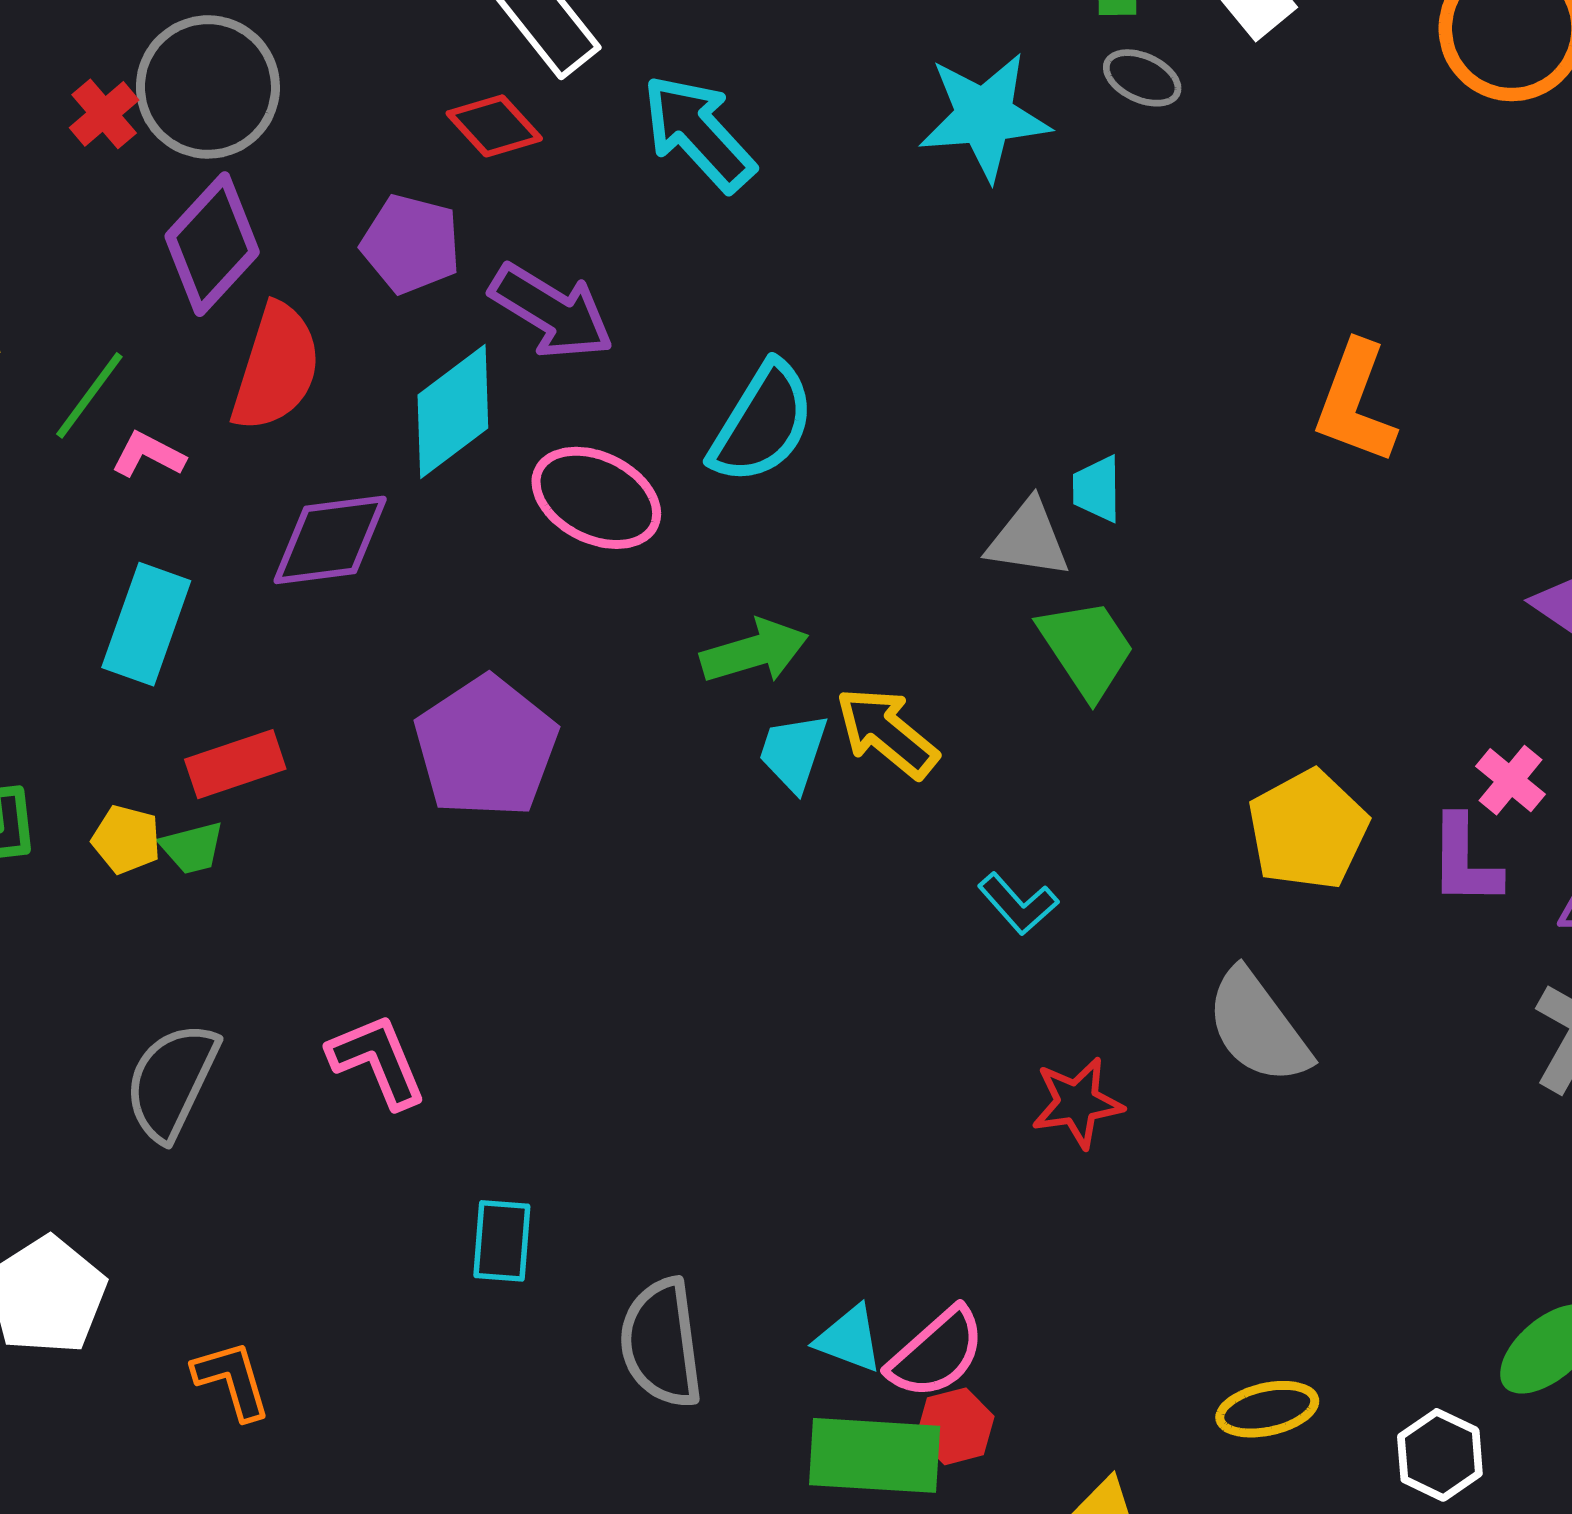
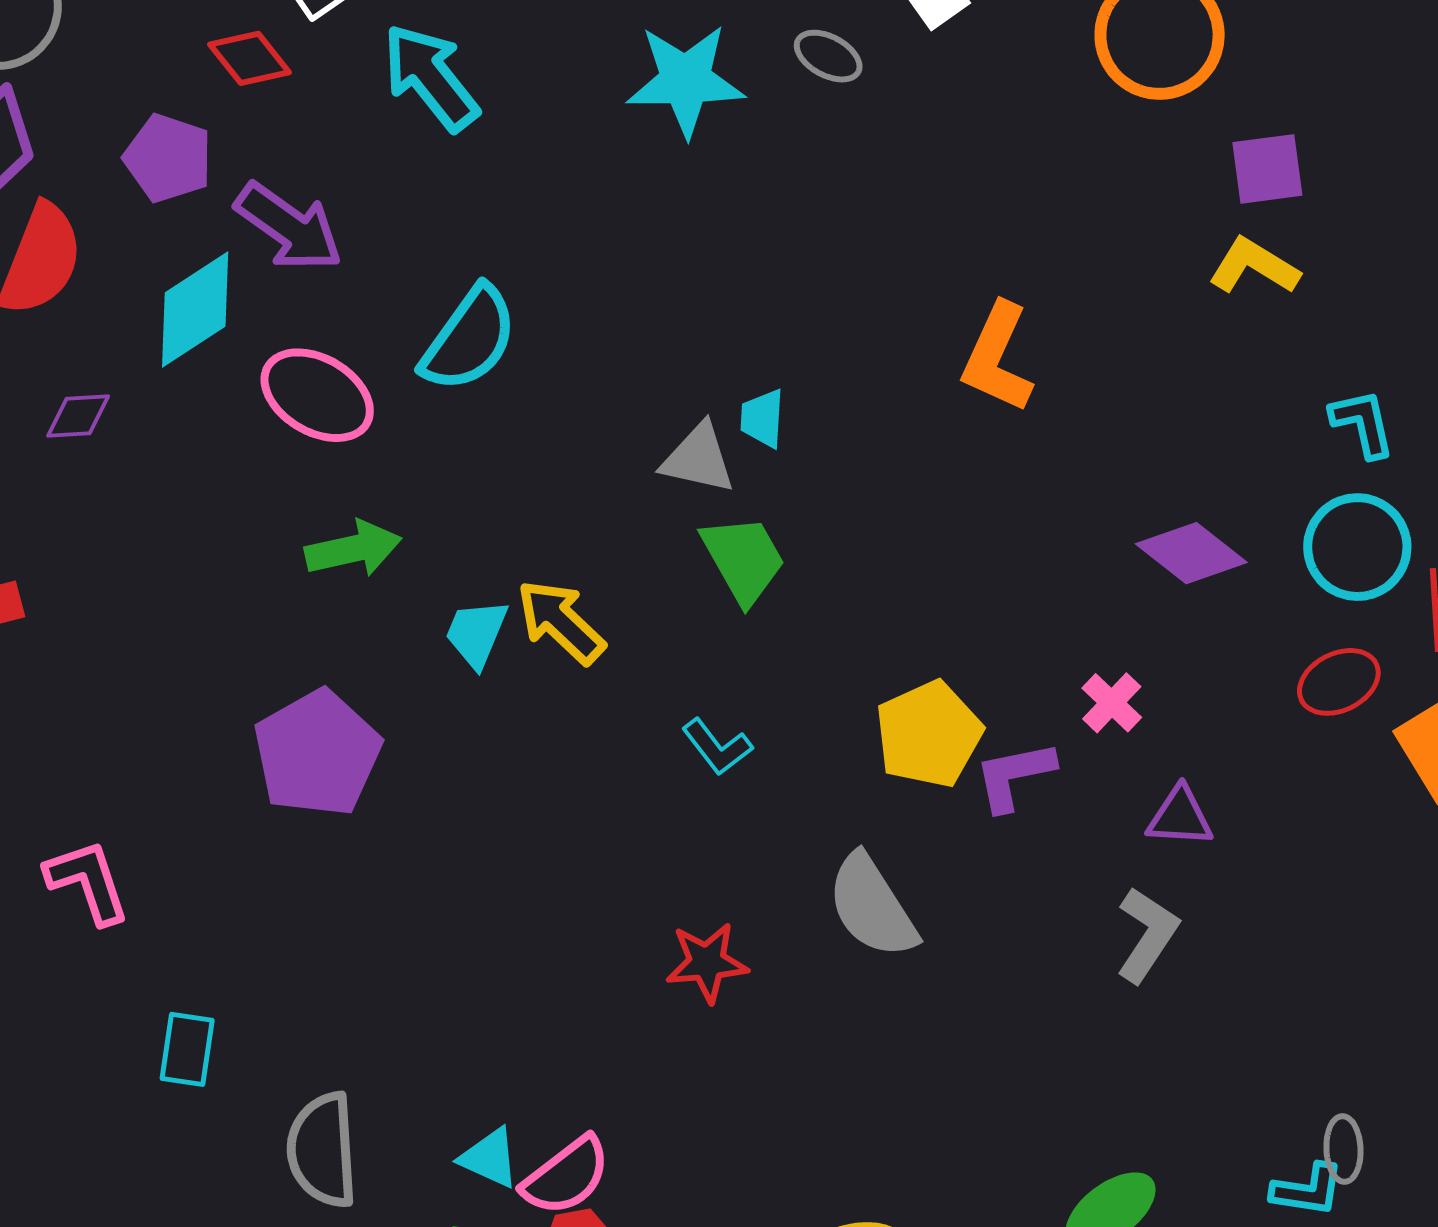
purple diamond: (330, 540) -> (78, 416), size x0.6
green arrow: (754, 651) -> (353, 549), moved
purple pentagon: (486, 747) -> (317, 753), moved
purple L-shape: (1465, 861) -> (1014, 776), moved, turned 74
cyan L-shape: (1018, 904) -> (717, 747), moved

